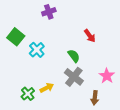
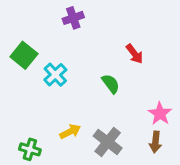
gray cross: (74, 77) -> (108, 142), moved
green cross: (28, 94) -> (30, 149), moved, turned -32
brown arrow: (95, 98) -> (155, 142), moved

